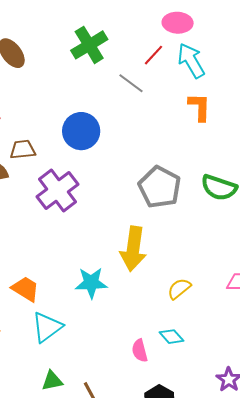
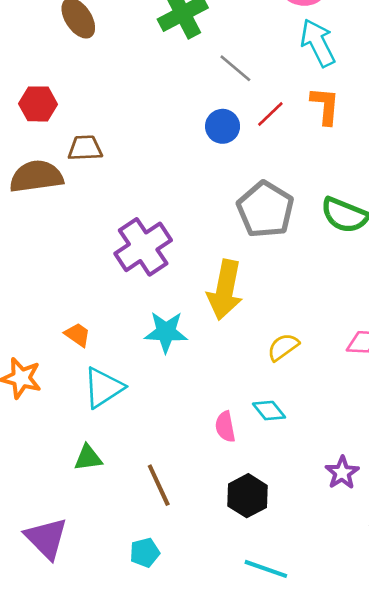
red line: (153, 55) -> (270, 114), moved
blue circle: (81, 131) -> (223, 126), moved, size x0.7
purple cross: (58, 191) -> (143, 247), moved
orange trapezoid: (25, 289) -> (77, 335), size x0.7
green triangle: (52, 381) -> (88, 458), moved

